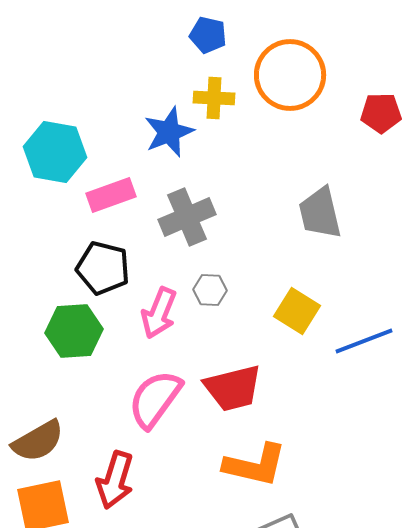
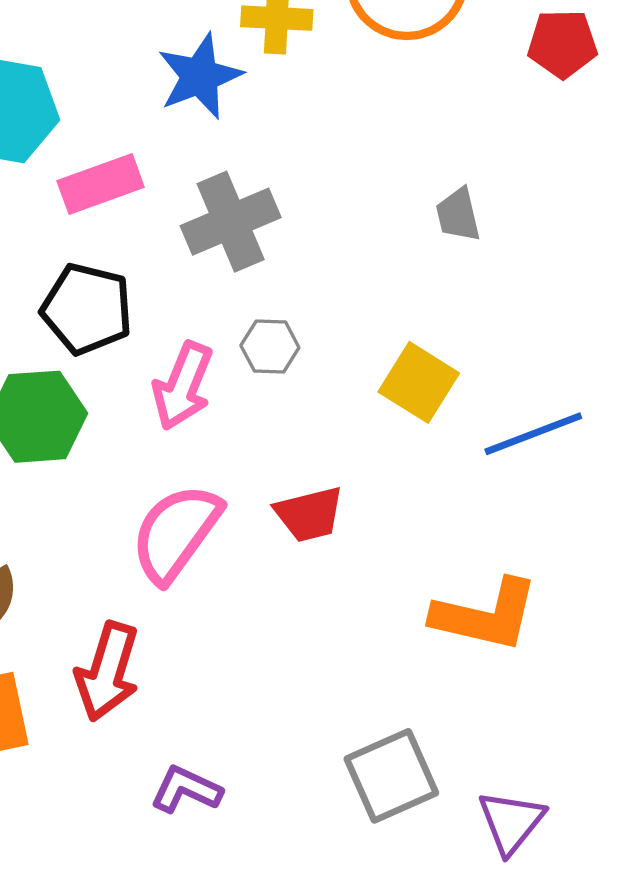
gray trapezoid: (320, 213) -> (458, 215), size x0.6
red trapezoid: (233, 388) -> (309, 514), size x0.7
orange L-shape: (255, 465) -> (485, 615), moved

